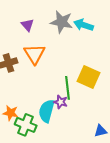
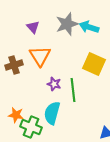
gray star: (62, 22) -> (67, 24), turned -30
yellow square: (89, 77) -> (94, 64), moved
purple star: (61, 102) -> (54, 84), moved

